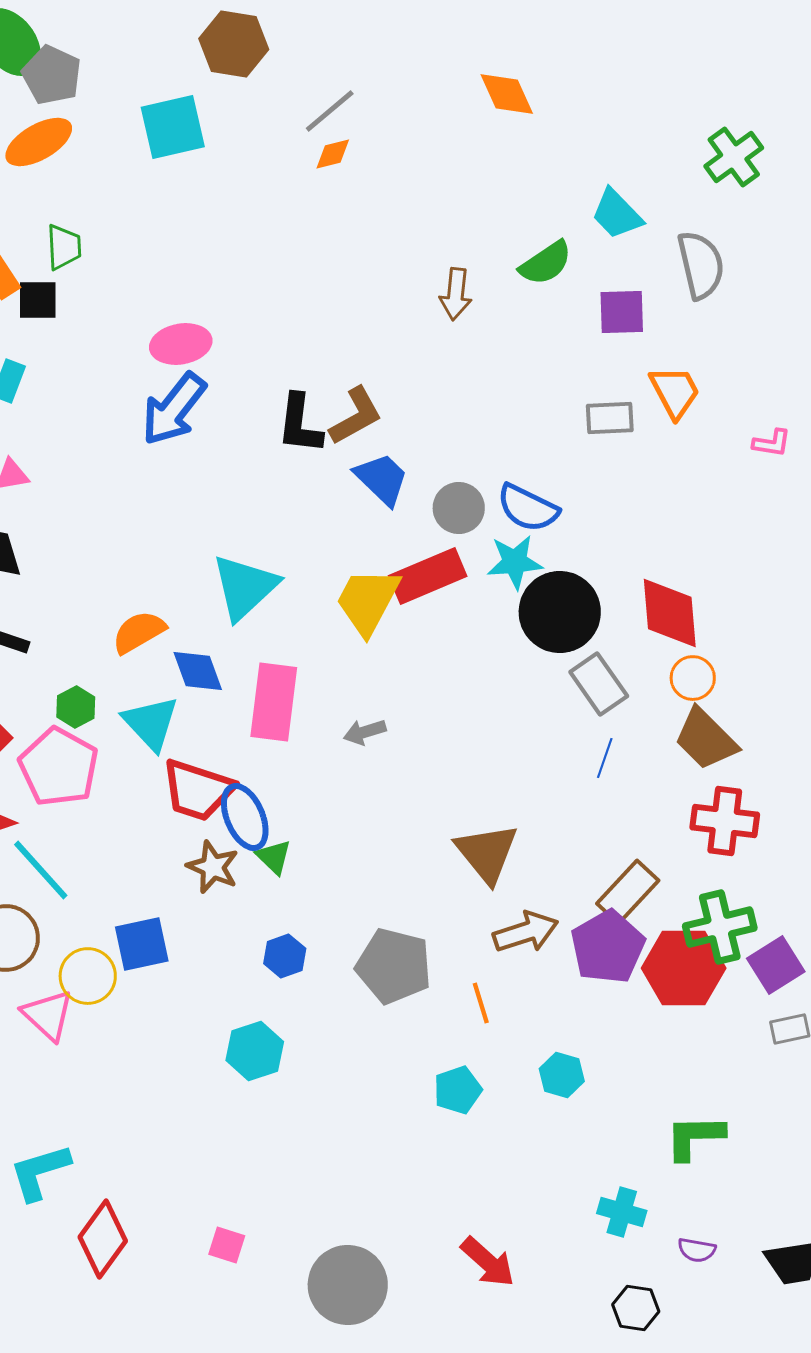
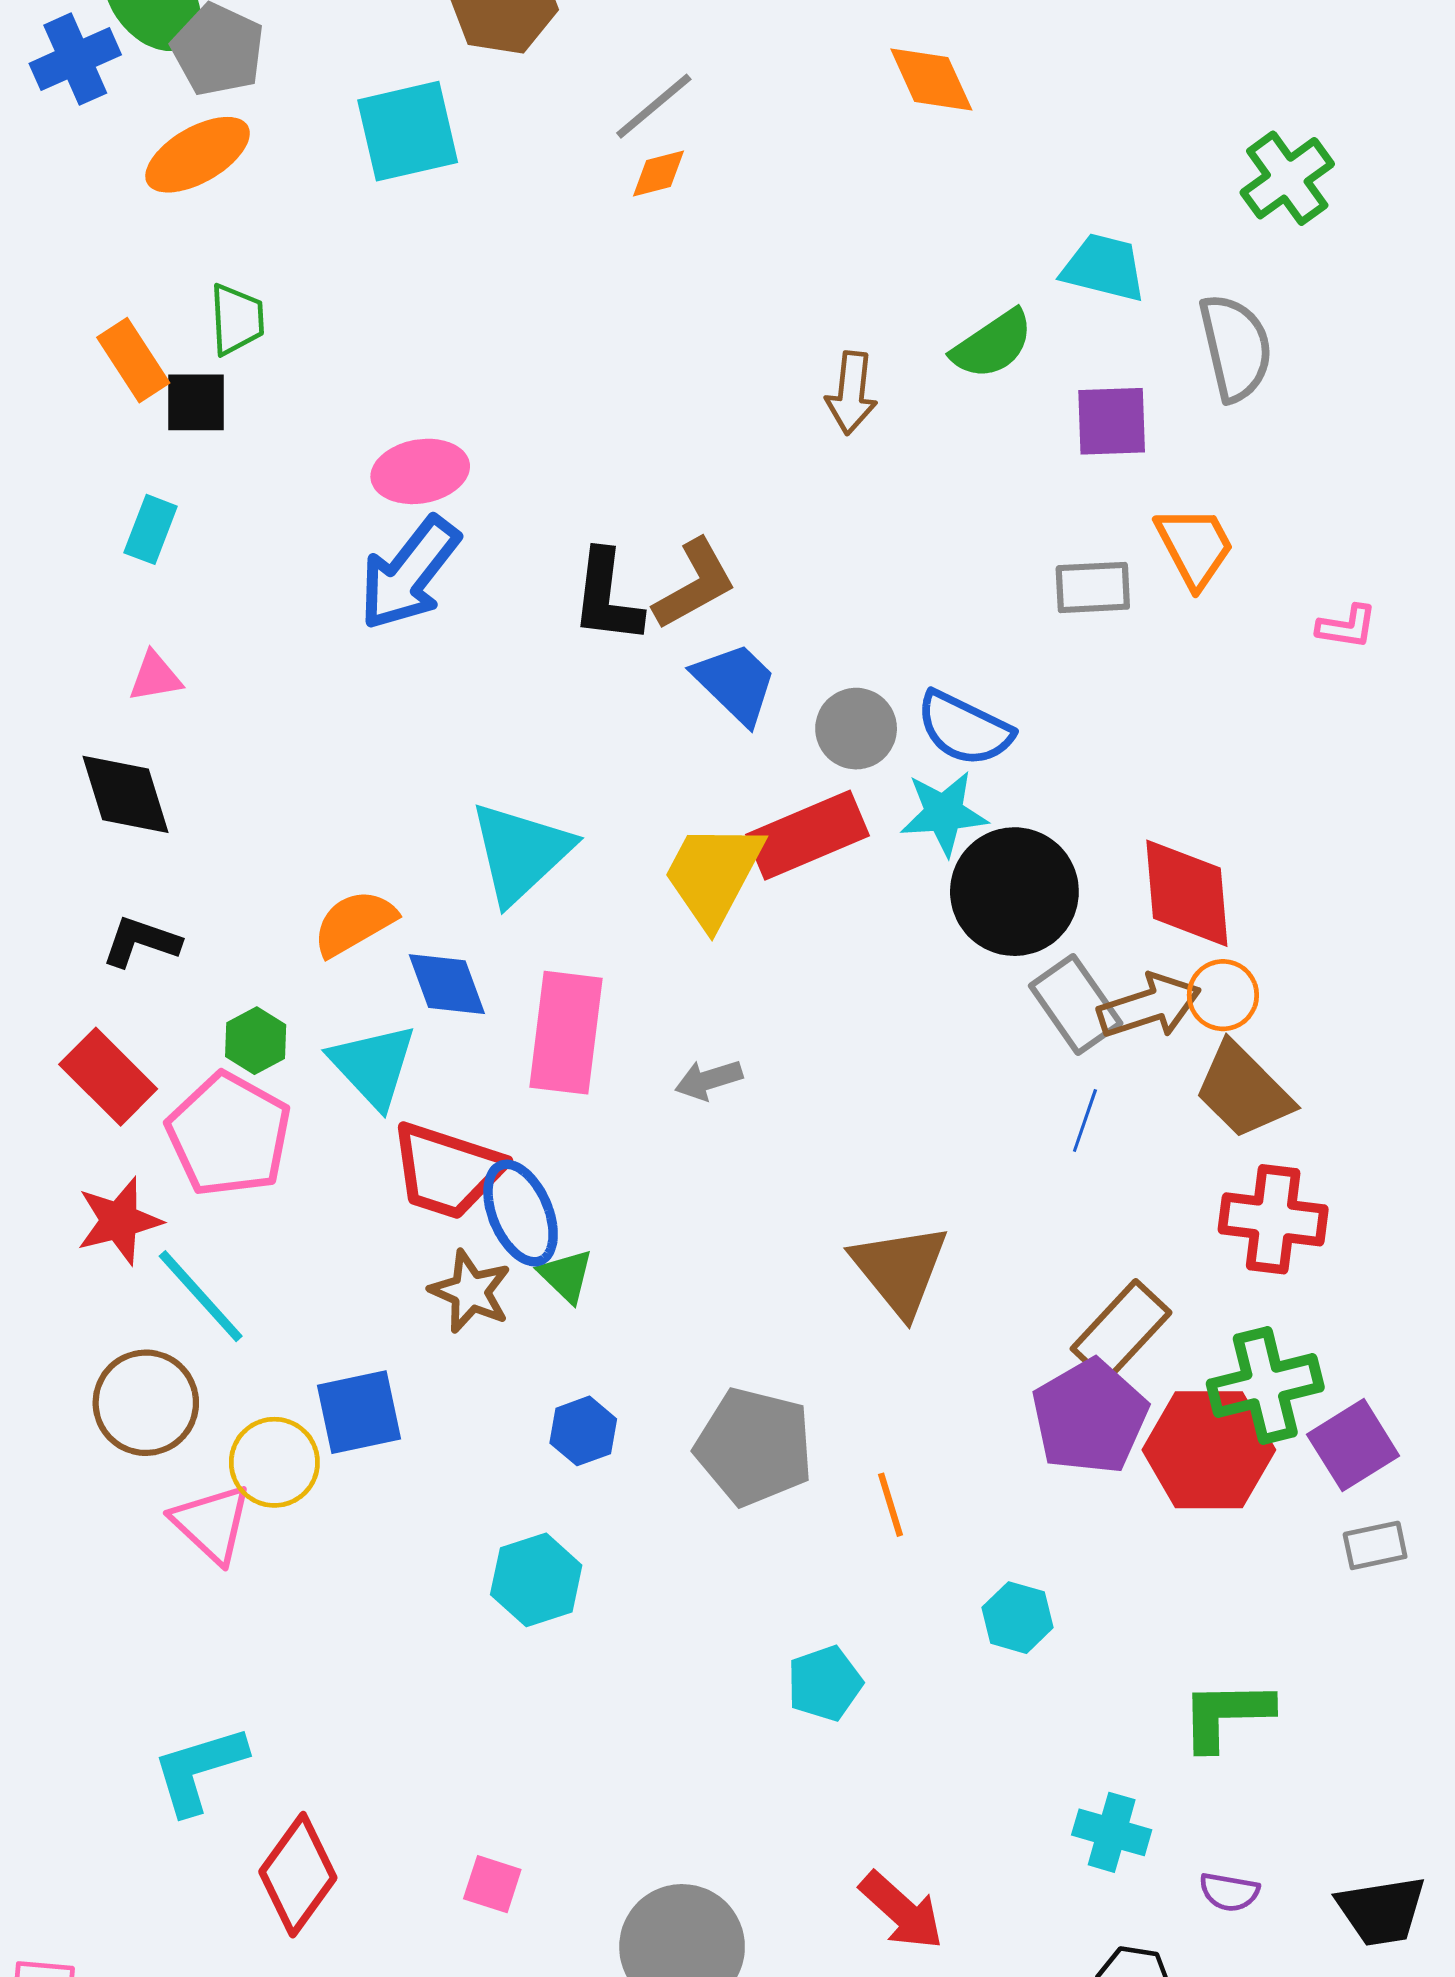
cyan trapezoid: (617, 214) -> (1104, 268), turned 148
brown arrow: (526, 932) -> (1149, 1006), moved
cyan pentagon: (458, 1090) -> (825, 1683), moved

